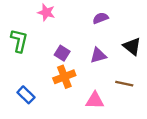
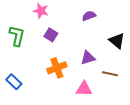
purple square: (62, 53) -> (51, 35), moved
purple triangle: (98, 55) -> (88, 58), moved
blue rectangle: (26, 95) -> (14, 82), moved

